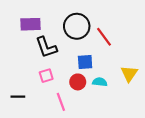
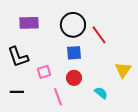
black L-shape: (46, 47) -> (18, 57), moved
blue square: (85, 62) -> (74, 53), moved
cyan semicircle: (100, 82) -> (101, 93), moved, turned 32

